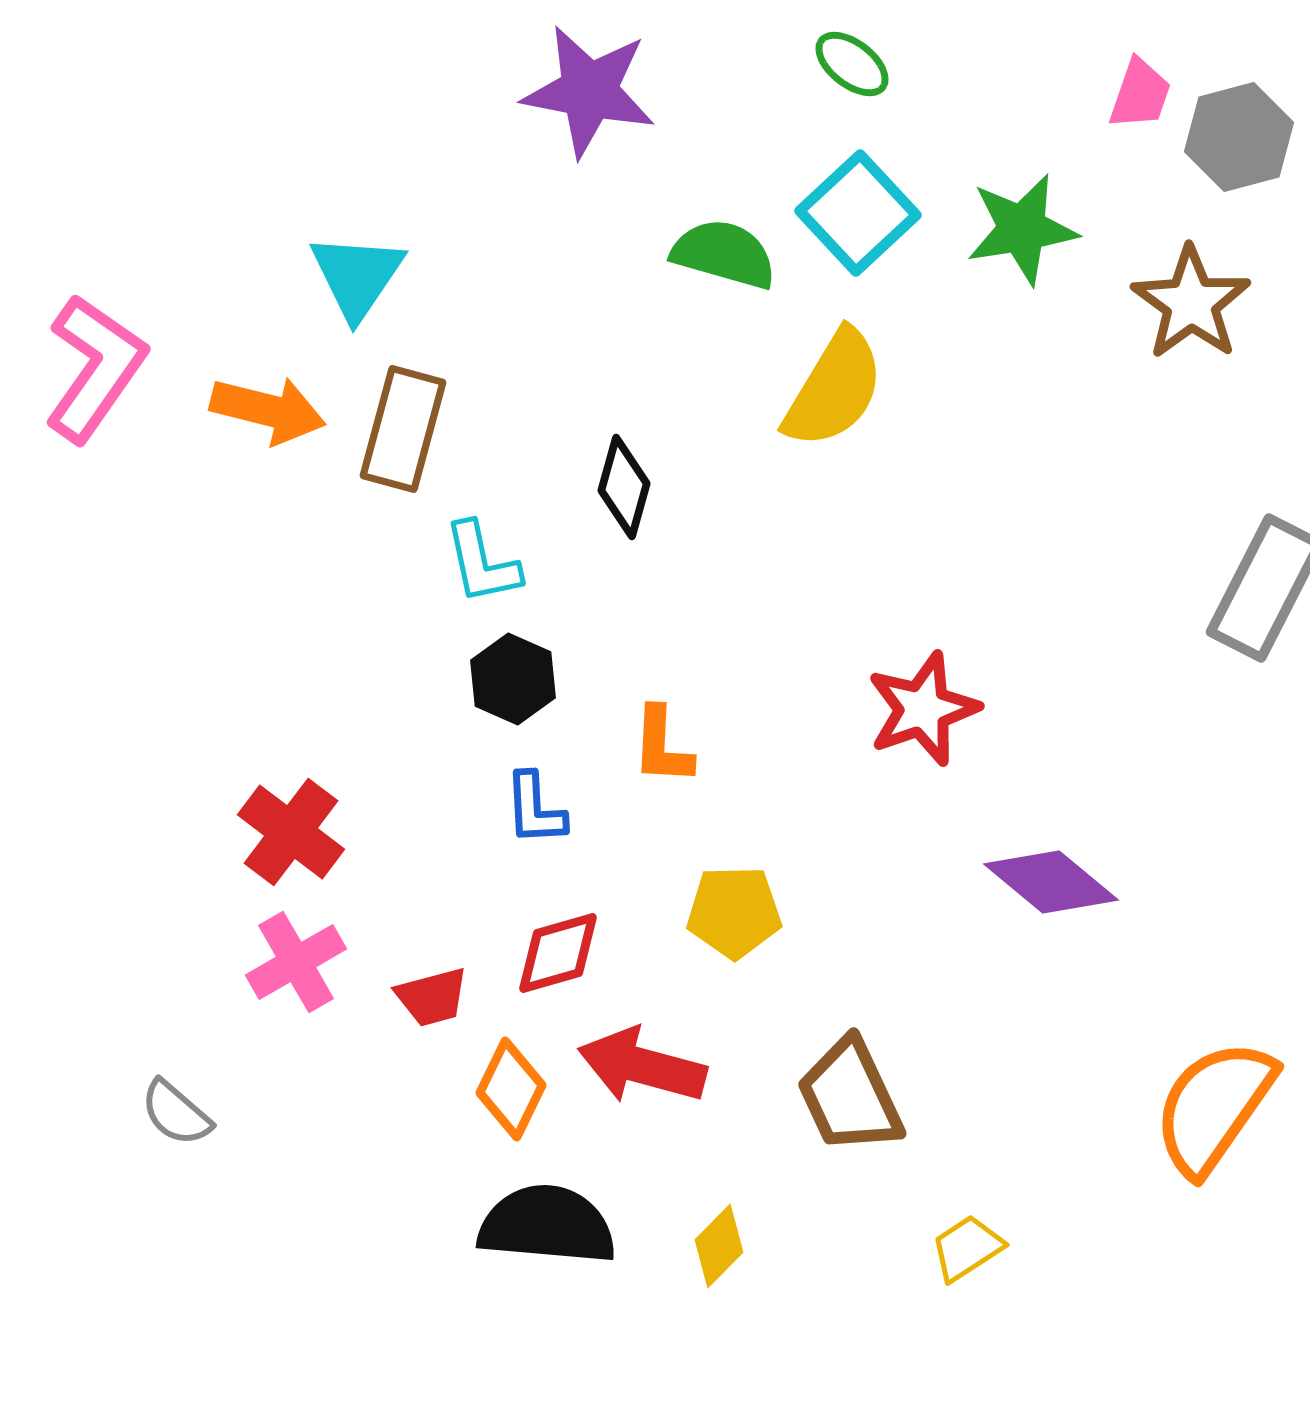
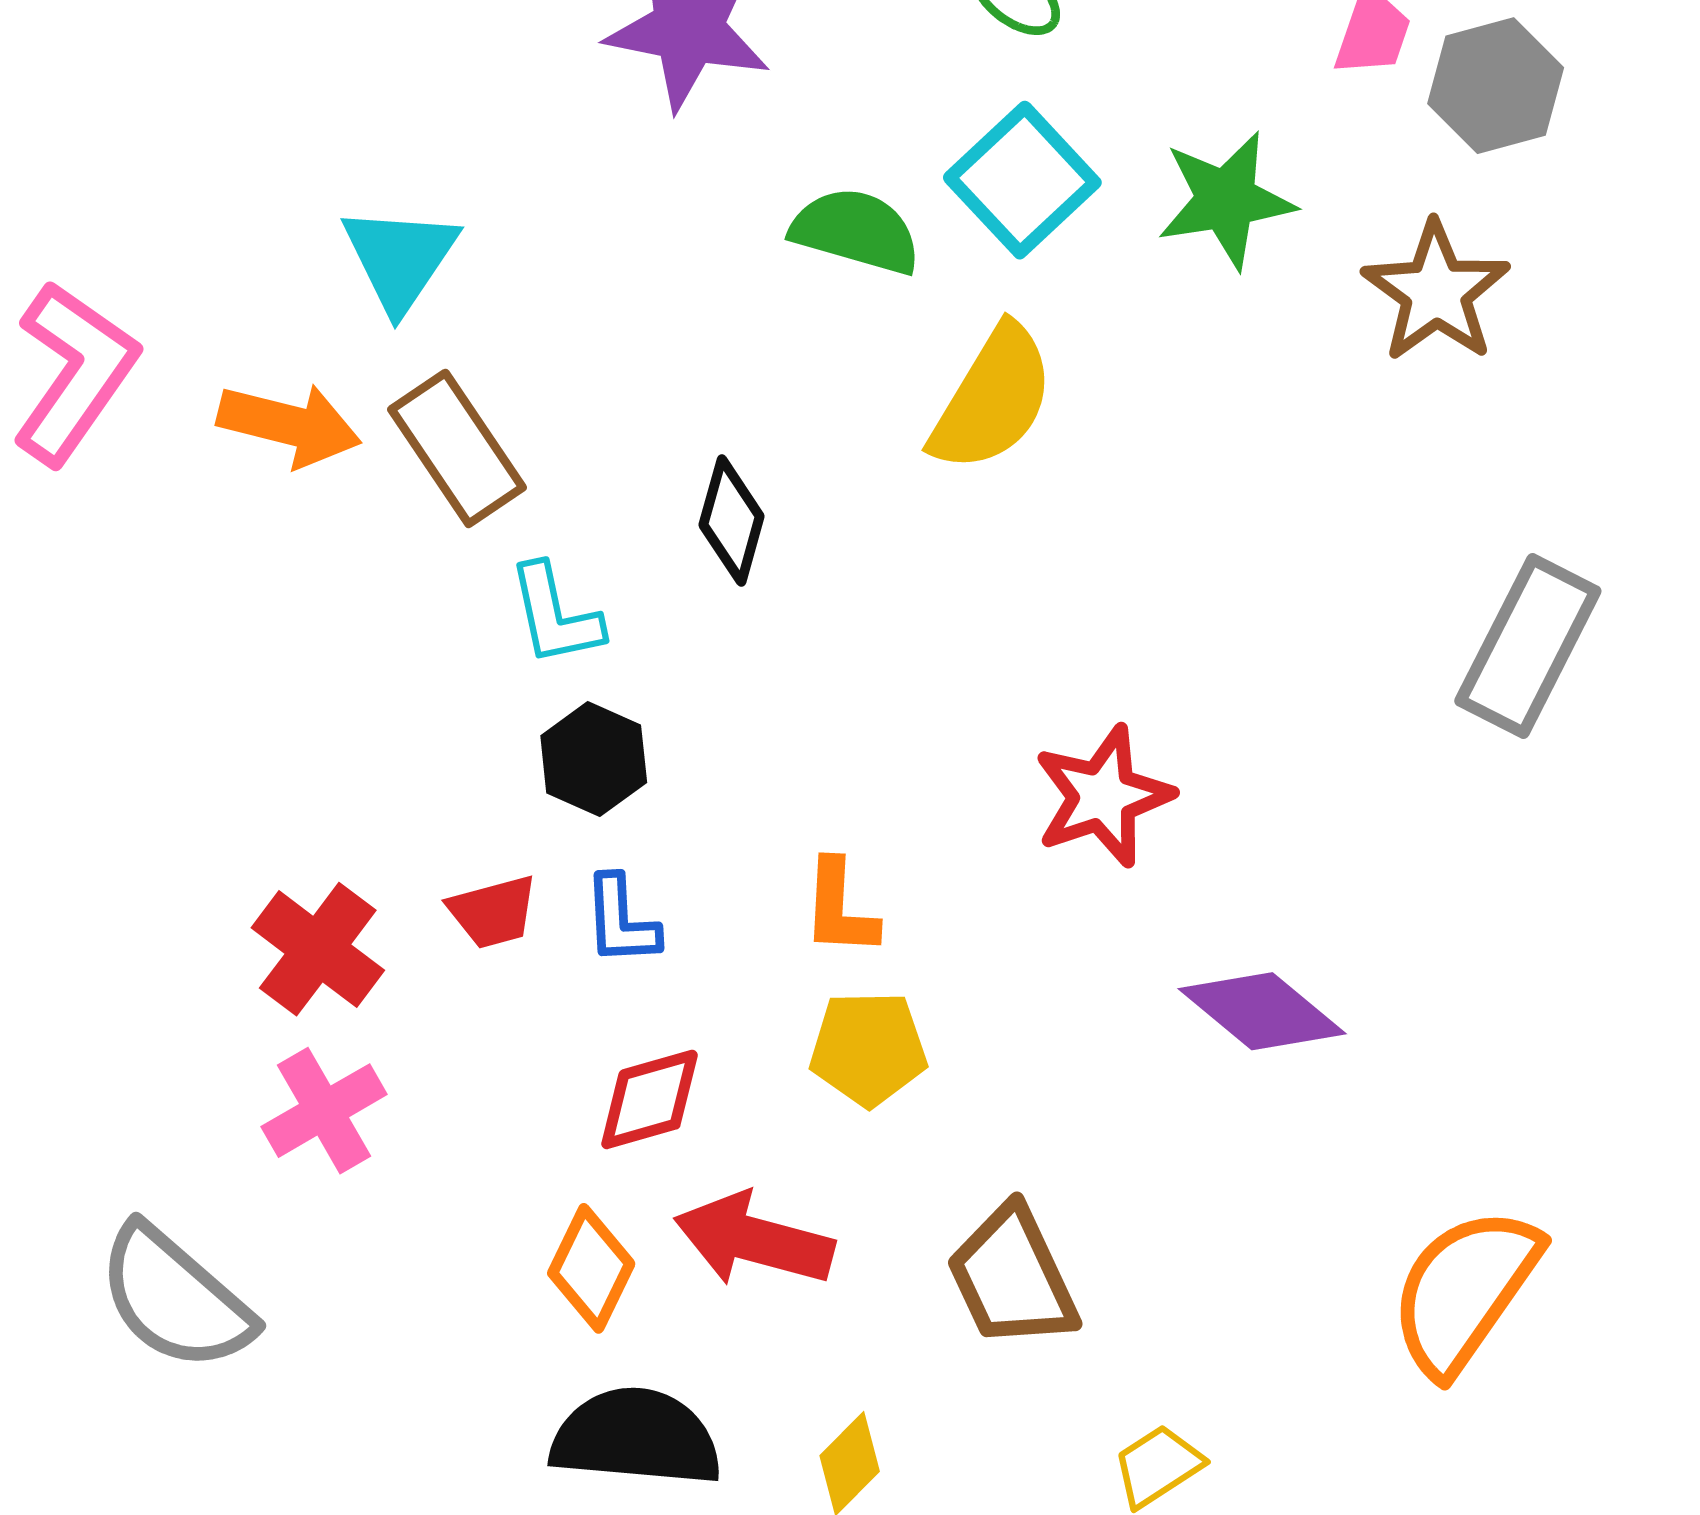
brown rectangle: (403, 429) -> (457, 448), turned -49
orange L-shape: (662, 746) -> (840, 908), moved
red trapezoid: (432, 997) -> (493, 912), moved
gray semicircle: (176, 1113) -> (175, 1298), size x1.8

